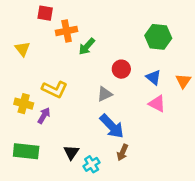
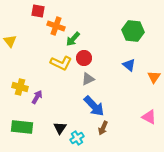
orange cross: (67, 31) -> (56, 26), turned 30
yellow triangle: (22, 49) -> (10, 41), moved
red circle: (121, 69) -> (84, 58), moved
orange triangle: (183, 81) -> (154, 77), moved
yellow L-shape: (55, 89) -> (61, 63), moved
pink triangle: (157, 104) -> (149, 117), moved

